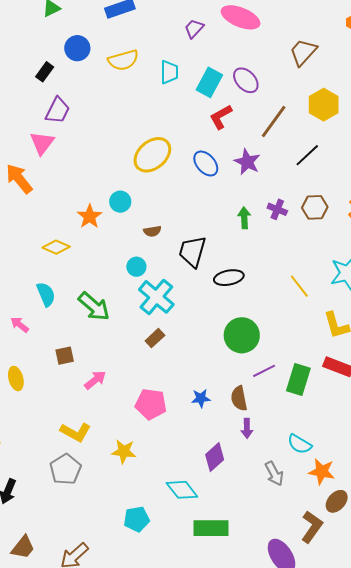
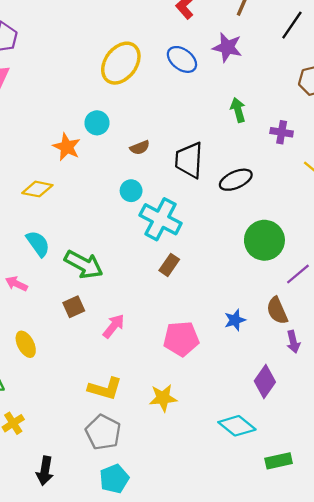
purple cross: (277, 209) -> (282, 132), moved
green arrow: (94, 306) -> (84, 265), moved
cyan pentagon: (137, 519) -> (114, 479), moved
green rectangle: (211, 528) -> (279, 461), size x0.7

